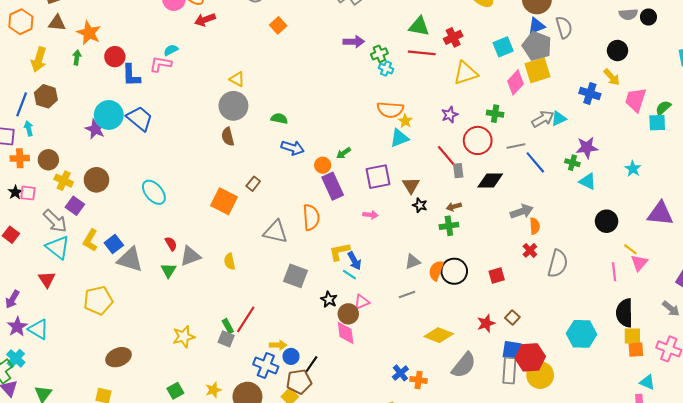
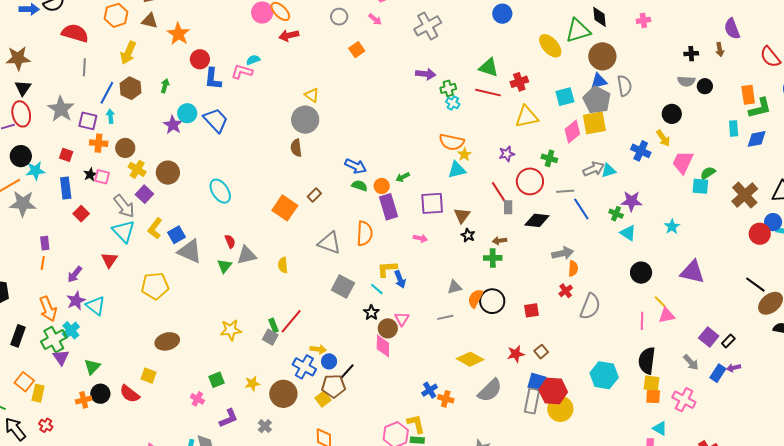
green arrow: (77, 58) -> (165, 86), moved
cyan circle: (109, 115) -> (187, 113), size x0.7
green semicircle: (279, 119) -> (360, 186), moved
pink triangle: (639, 263) -> (667, 315), turned 30
cyan line: (349, 275) -> (377, 289), moved
pink triangle: (362, 302) -> (402, 319), turned -42

